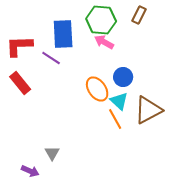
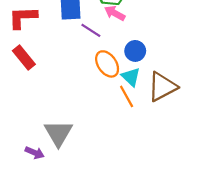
purple line: (51, 58) -> (91, 30), moved
gray triangle: (52, 153) -> (58, 133), size x1.8

